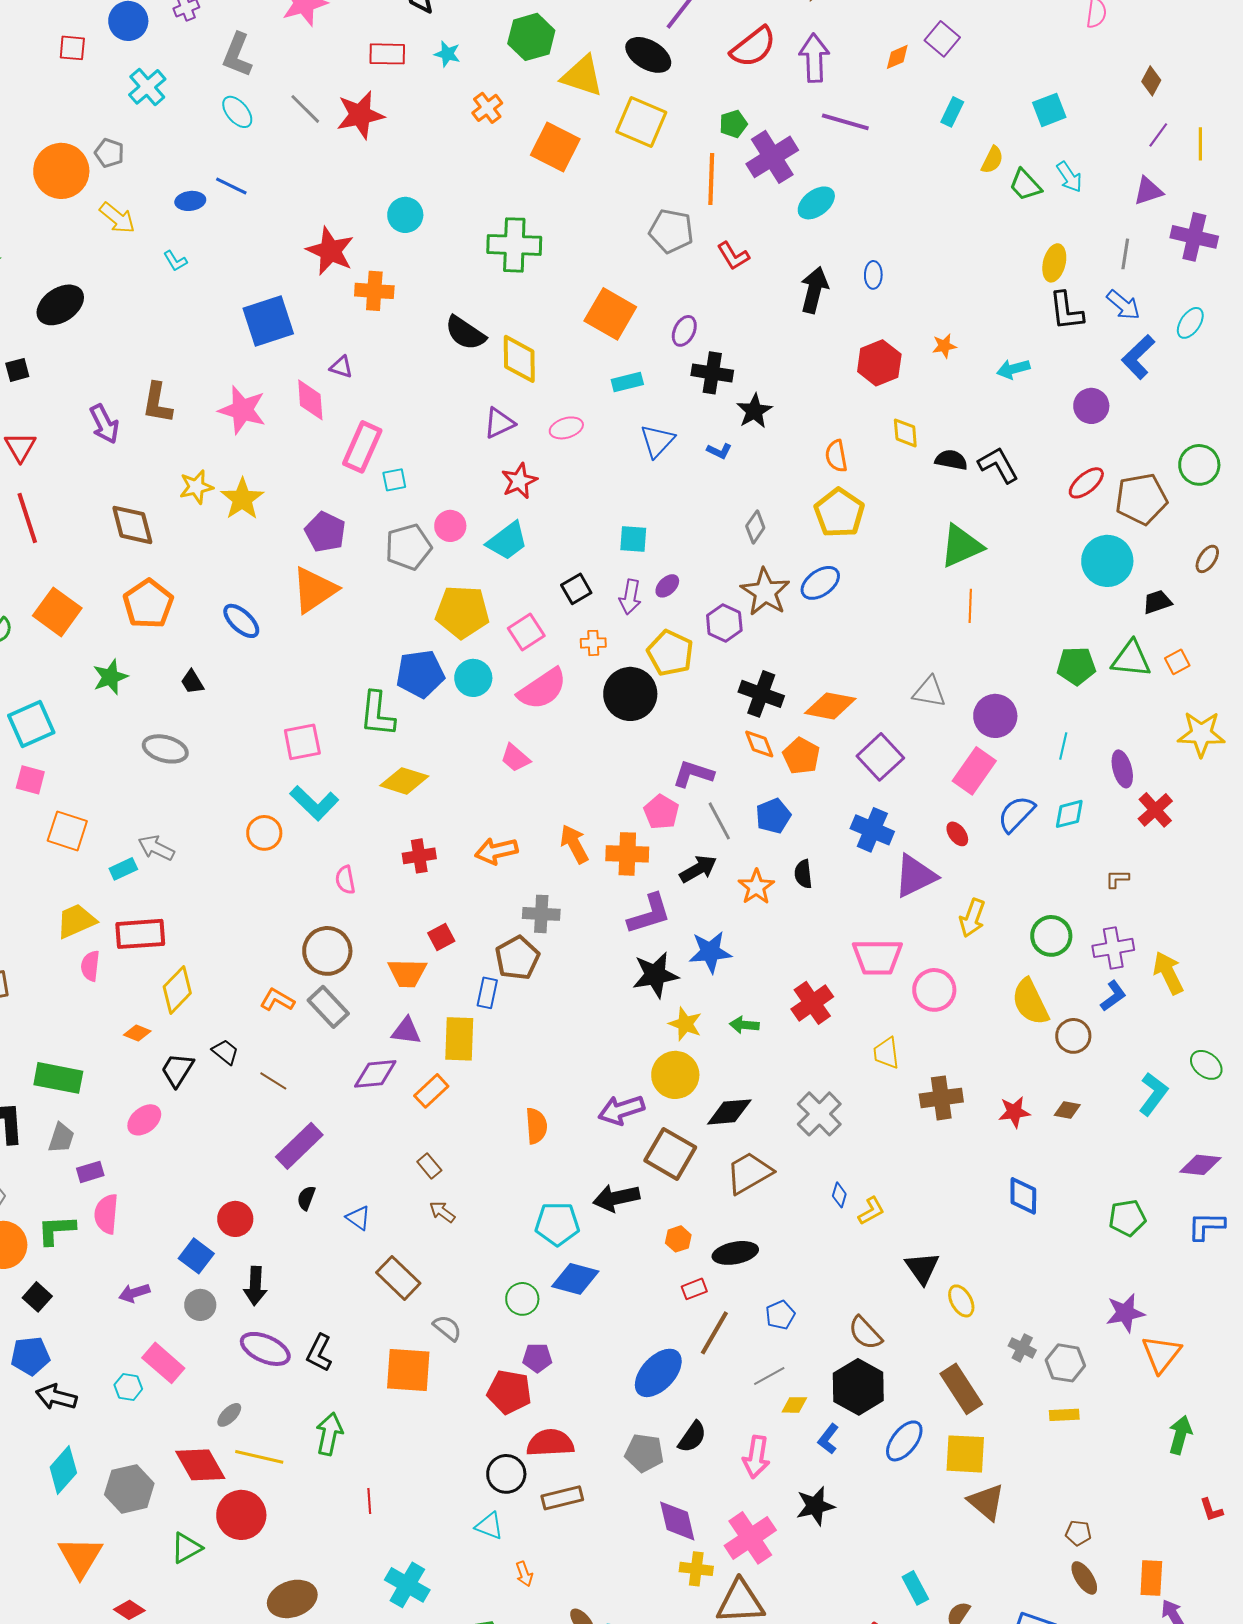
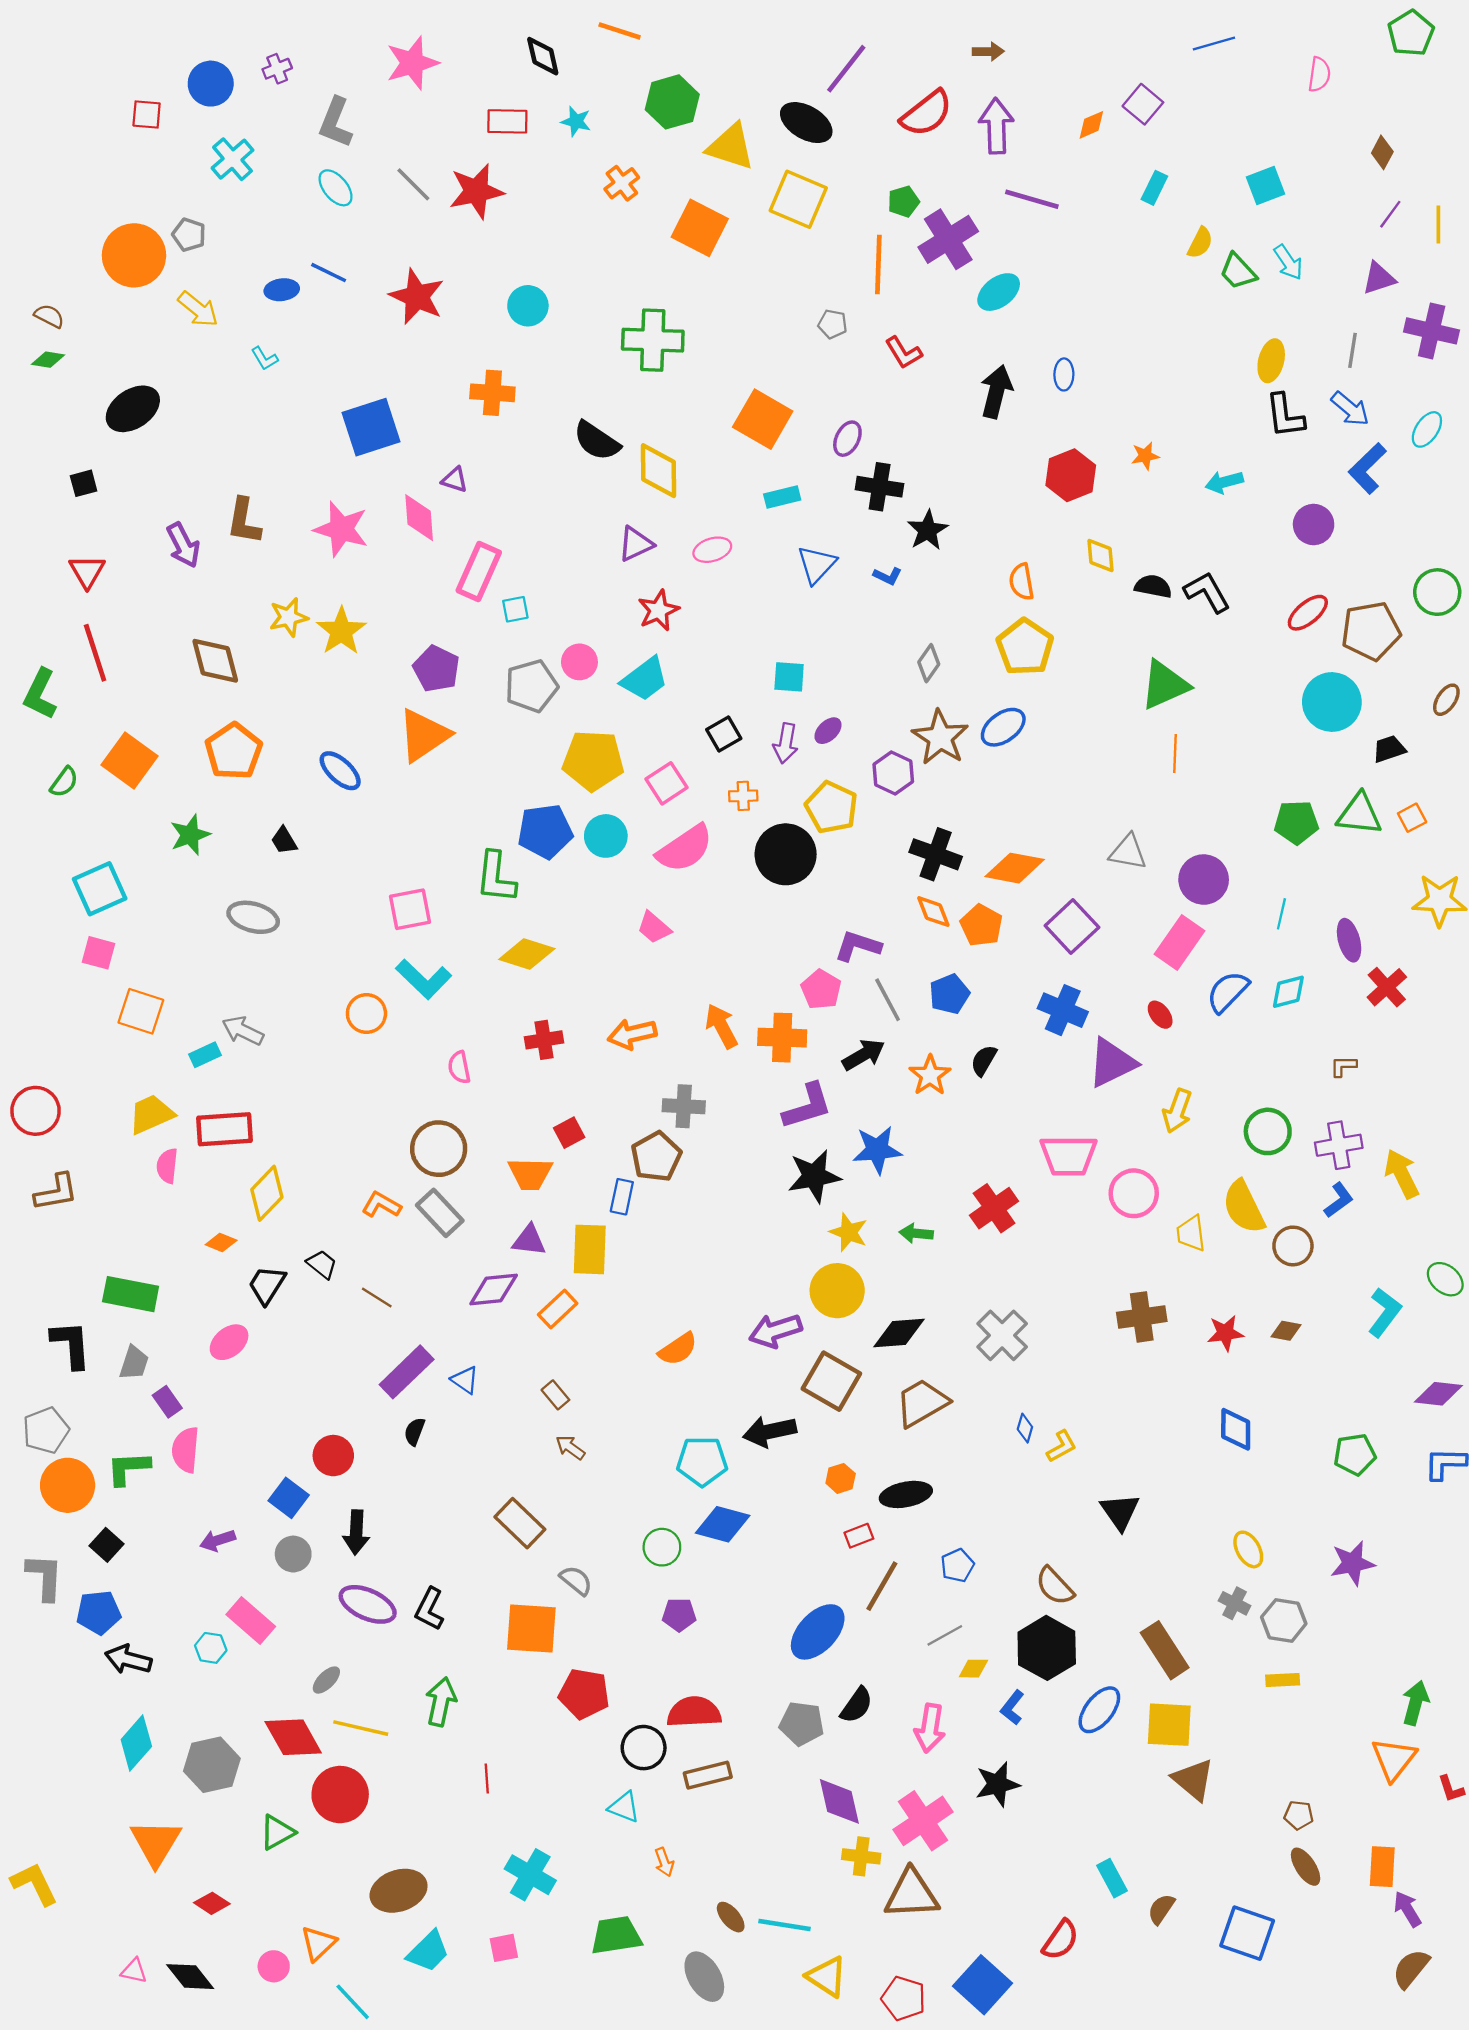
gray pentagon: (671, 231) -> (833, 324), size x0.6
red star: (330, 251) -> (417, 297), moved
black semicircle: (803, 874) -> (984, 1060), turned 36
yellow trapezoid: (886, 1053) -> (1191, 1233), moved
orange semicircle: (536, 1126) -> (678, 1349), turned 60
purple rectangle: (90, 1172) -> (167, 1402), turned 72
blue triangle: (358, 1218) -> (465, 1380), moved
yellow ellipse: (961, 1301) -> (1248, 1549), moved
orange triangle: (1161, 1354) -> (1394, 1759), moved
red pentagon: (509, 1392) -> (584, 1694), moved

